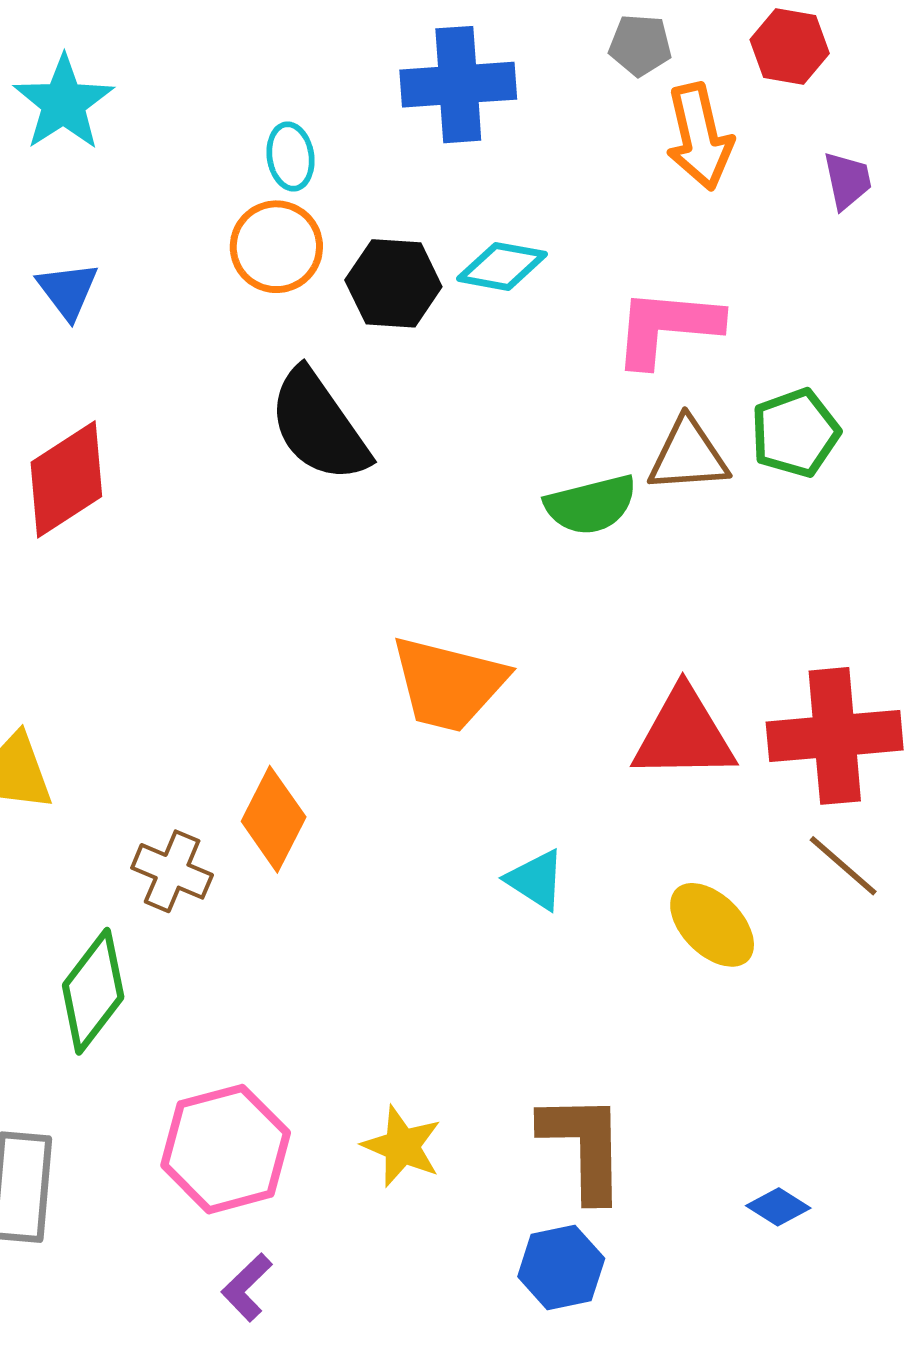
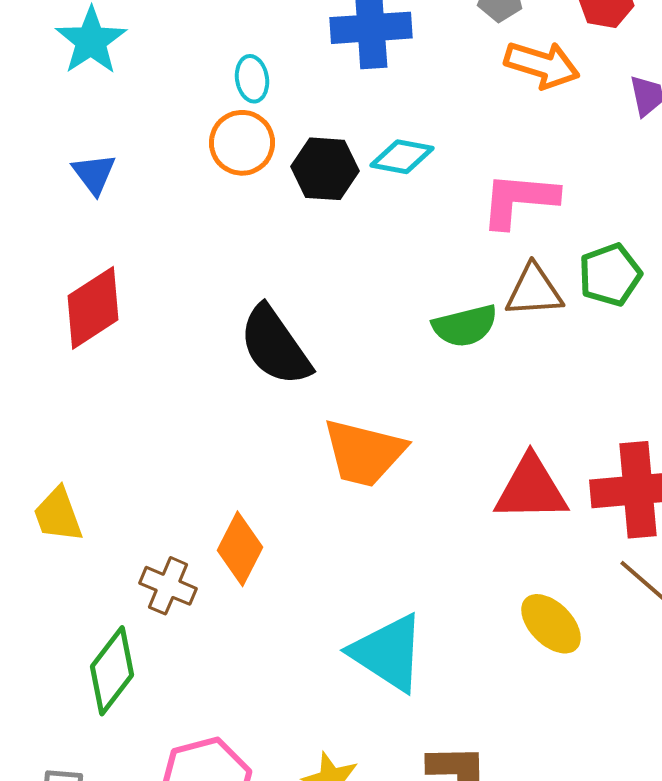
orange arrow: (699, 137) -> (542, 65), turned -60
black semicircle: (319, 426) -> (275, 346), moved
cyan triangle: (536, 880) -> (388, 653), moved, size x1.8

